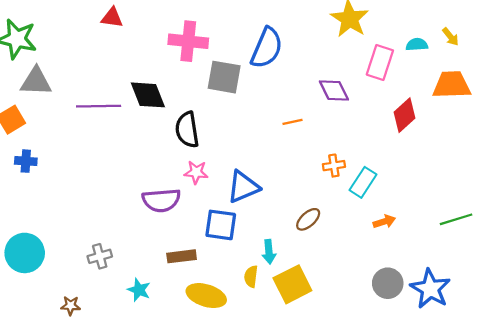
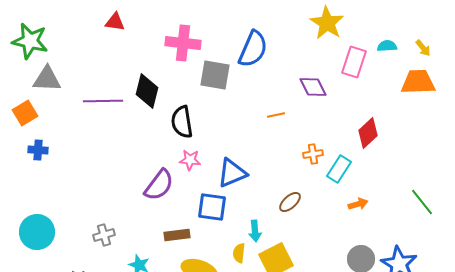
yellow arrow: (450, 37) -> (423, 48), moved
black diamond: (148, 95) -> (147, 91), turned 36
red diamond: (405, 115) -> (368, 133), moved
purple semicircle: (161, 200) -> (159, 185), turned -48
green line: (456, 219) -> (422, 202), turned 68

